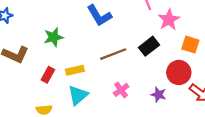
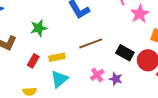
black rectangle: (149, 46) -> (125, 53), moved, turned 66
purple star: (158, 95) -> (116, 79), moved

